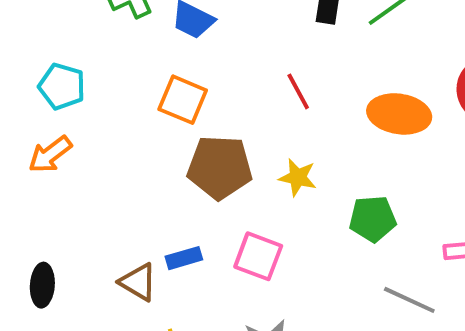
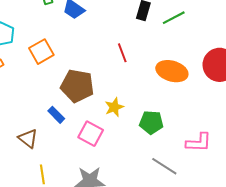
orange square: (183, 100) -> (41, 52), moved, turned 30
yellow star: (298, 177) -> (114, 107), moved, turned 30
blue rectangle: (184, 258) -> (56, 115), moved, turned 54

